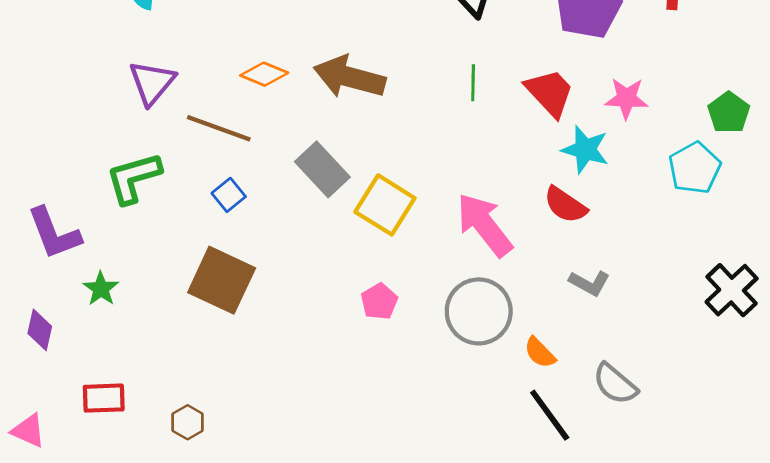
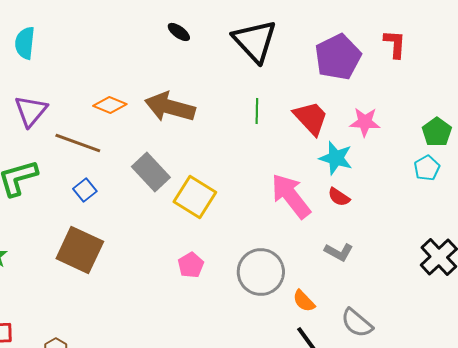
cyan pentagon: (695, 168) -> (427, 168), moved, size x0.7
red semicircle: (565, 205) -> (339, 197), moved, size x0.7
pink arrow: (484, 225) -> (291, 196), moved

